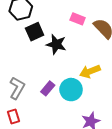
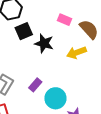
yellow arrow: (90, 71) -> (76, 53), moved
cyan circle: (71, 90) -> (55, 98), moved

